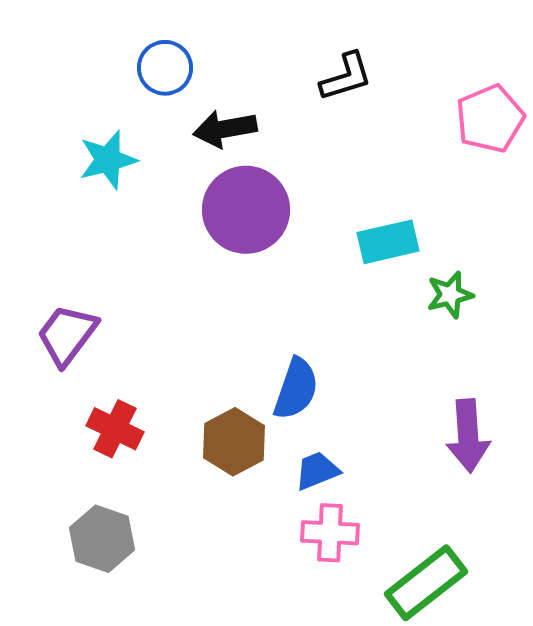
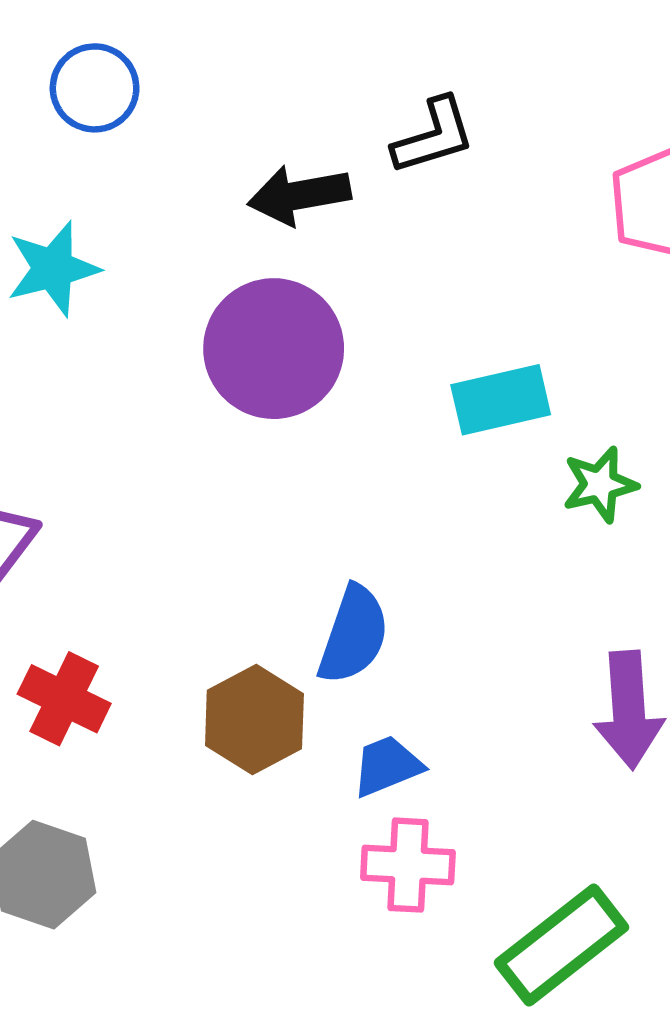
blue circle: (165, 68) -> (95, 88), moved
black arrow: (225, 129) -> (299, 195), moved

